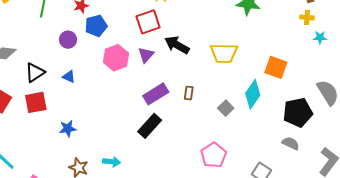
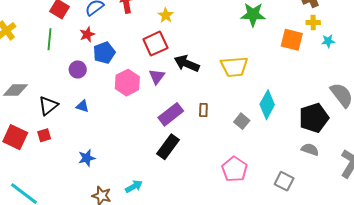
orange square: (276, 67) -> (292, 40), moved
red square: (36, 102) -> (44, 135), moved, size x0.6
cyan arrow: (112, 162) -> (134, 186), turned -30

